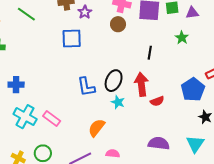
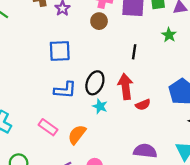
blue square: (72, 38) -> (60, 51), moved
blue L-shape: (86, 87) -> (65, 90), turned -75
pink rectangle: (52, 118) -> (48, 127), moved

